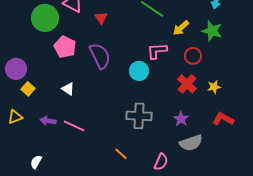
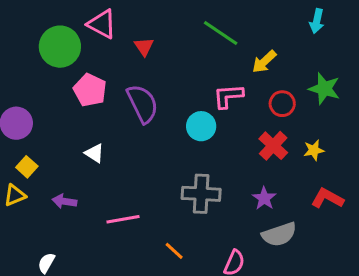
green star: (212, 31) -> (324, 89), moved
yellow square: (28, 89) -> (27, 167), moved
pink line: (74, 126) -> (123, 219), moved, turned -35

